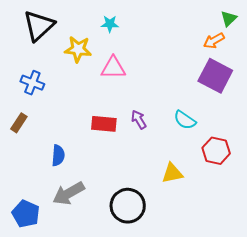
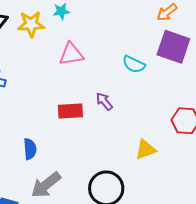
yellow star: (78, 49) -> (31, 24), moved
cyan semicircle: (185, 120) -> (134, 64), moved

